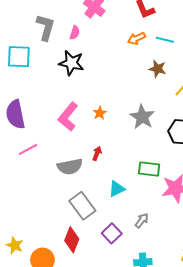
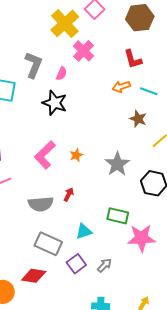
gray rectangle: (82, 206) -> (48, 244), turned -36
purple square: (112, 233) -> (76, 264), moved
red diamond: (72, 240) -> (34, 276), turned 70

